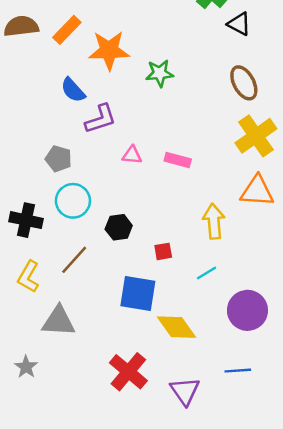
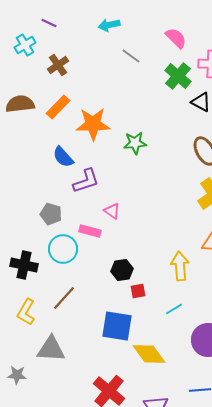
pink triangle: (132, 155) -> (112, 211), turned 30
pink rectangle: (178, 160) -> (90, 231), moved
black hexagon: (119, 227) -> (122, 270), moved
gray star: (26, 367) -> (17, 375), moved, turned -30

